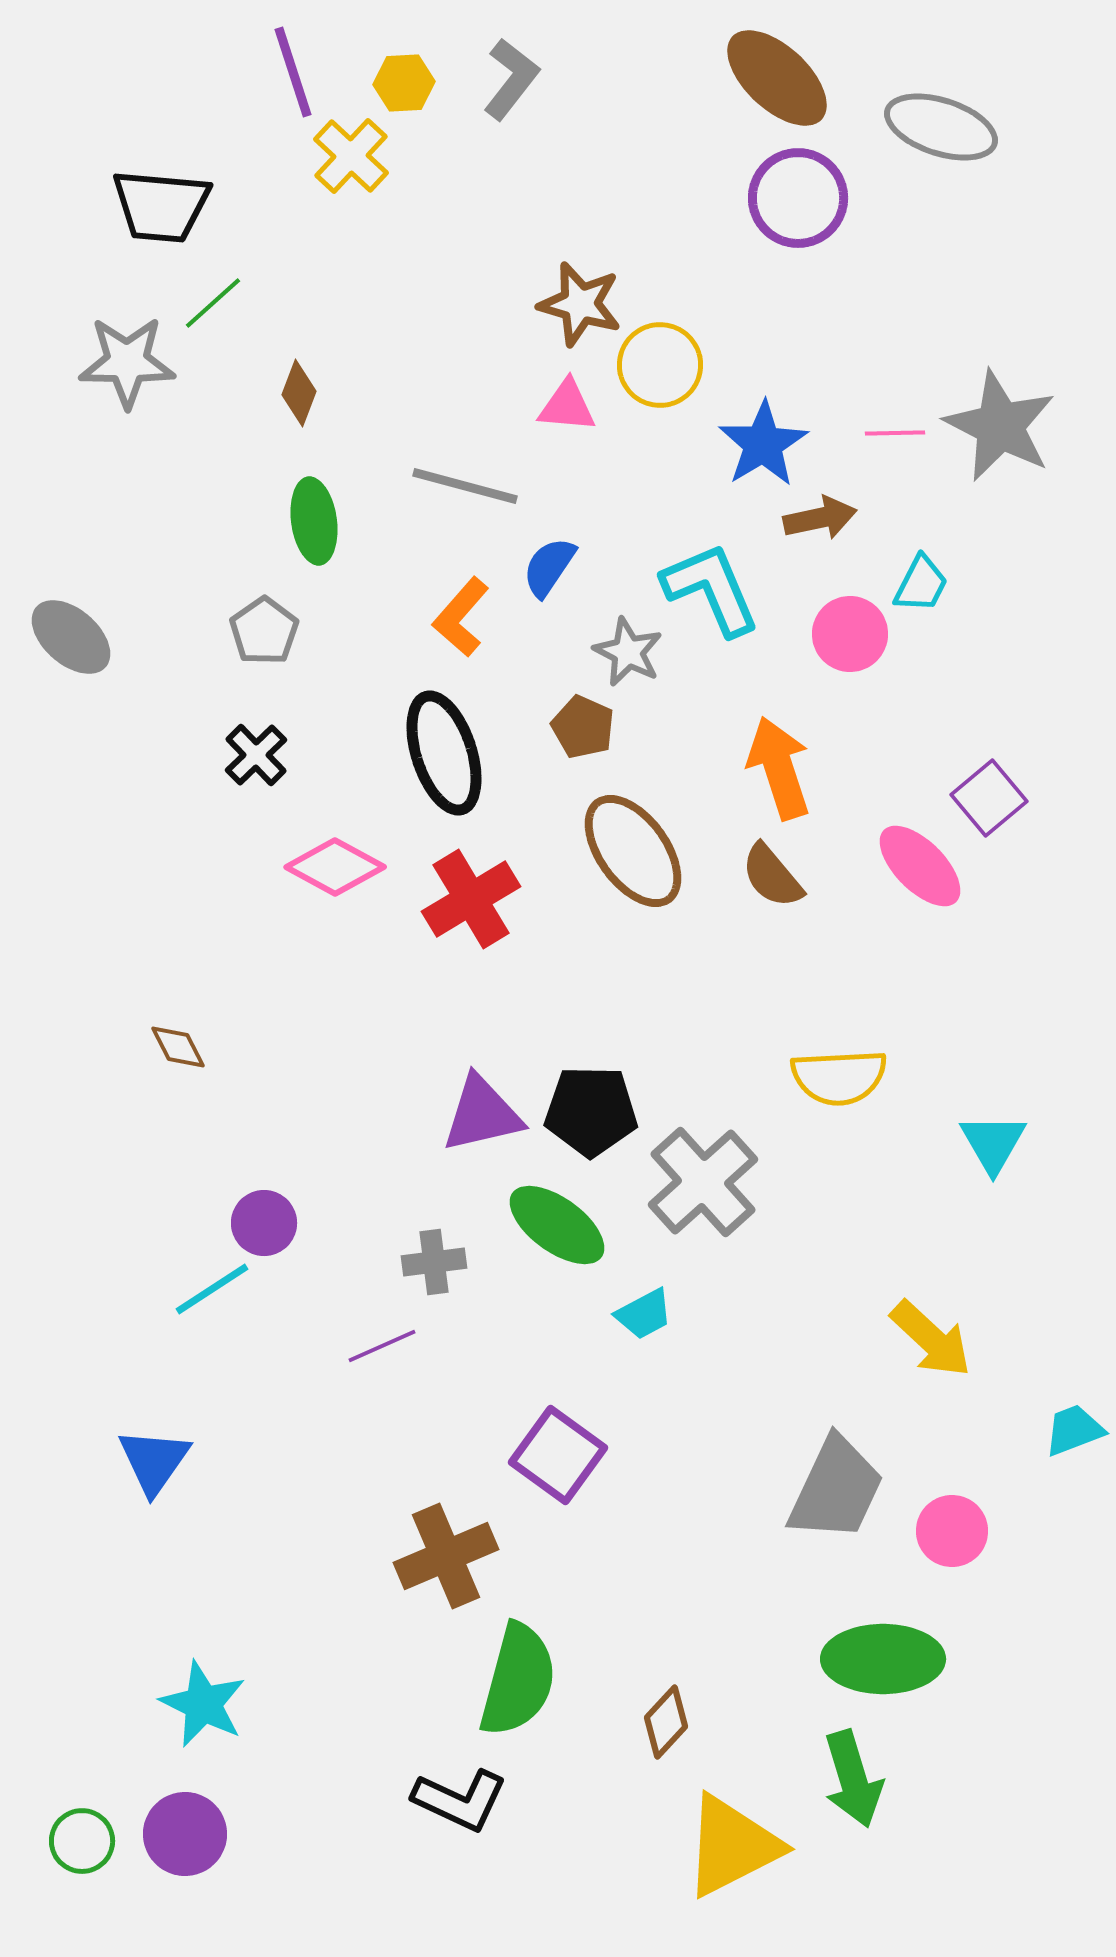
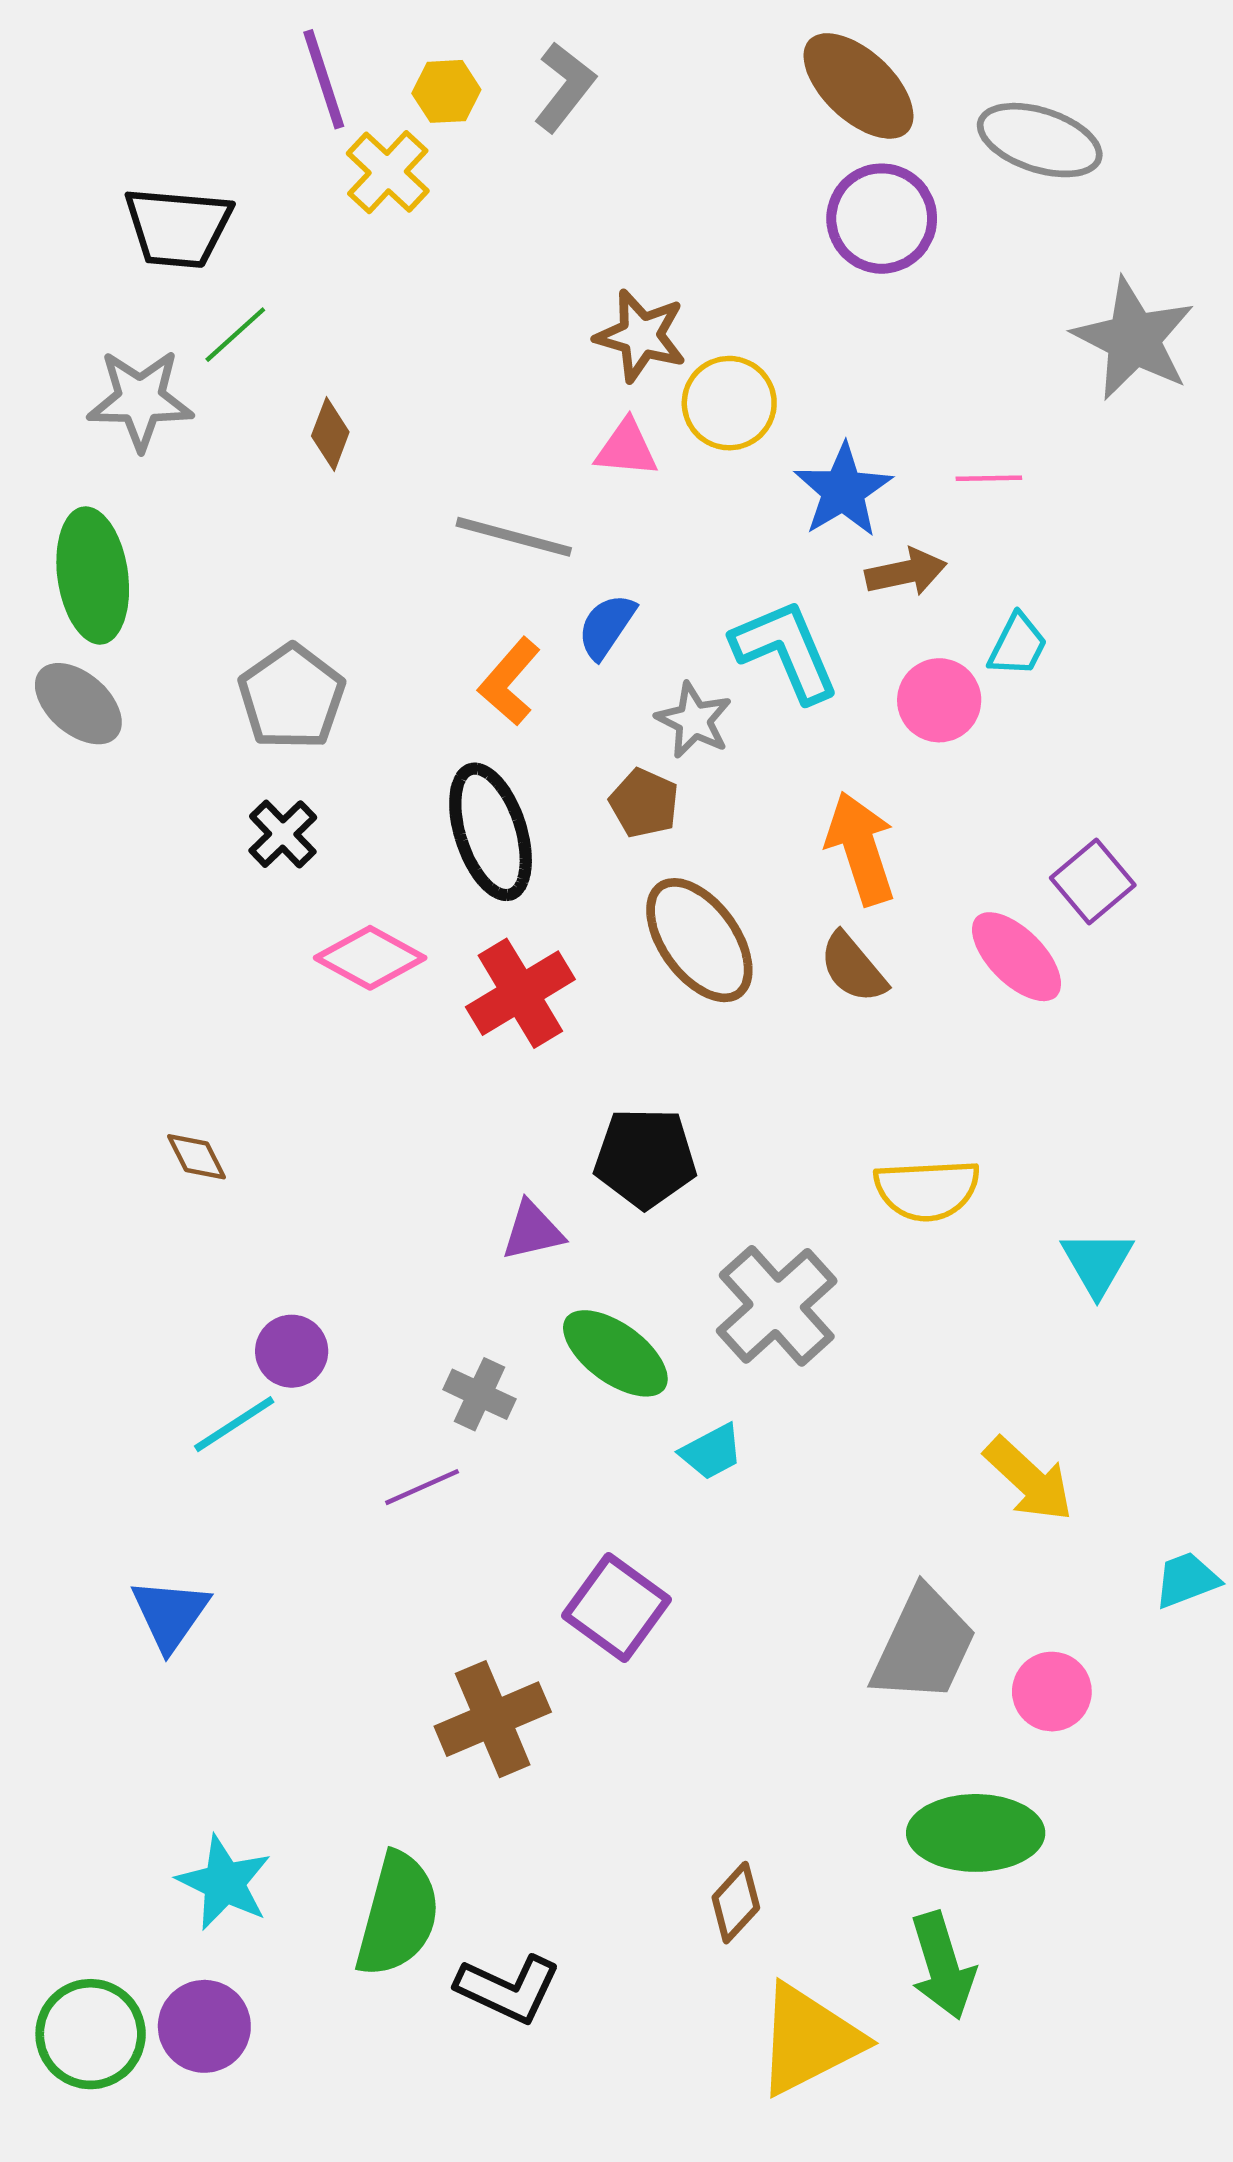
gray star: (1000, 426) -> (1134, 339), moved
green ellipse: (314, 521) -> (93, 575), moved, size x1.4
gray pentagon: (264, 631) -> (292, 697), size x1.4
black pentagon: (591, 1111) -> (645, 1158), moved
purple triangle: (482, 1114) -> (533, 1231), size x0.7
gray cross: (434, 1262) -> (479, 1394), turned 32
green semicircle: (518, 1680) -> (398, 1915), moved
green circle: (82, 1841) -> (91, 2034), size x1.5

